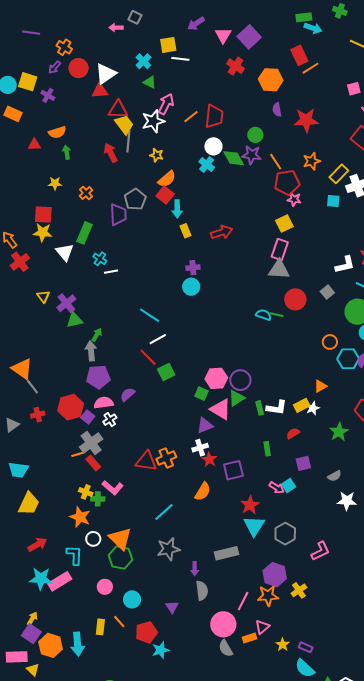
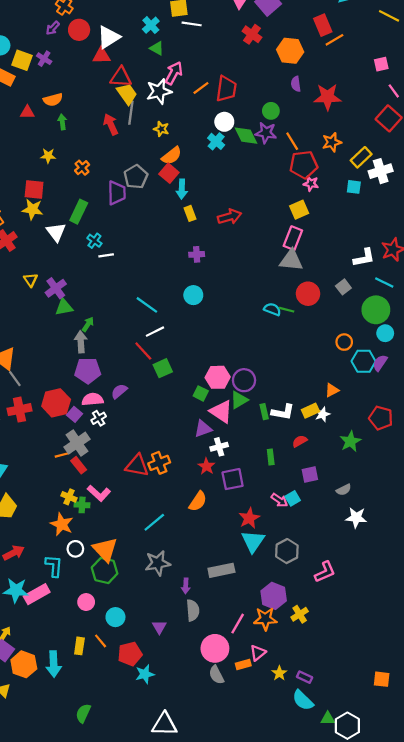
yellow square: (28, 82) -> (22, 60), moved
cyan circle: (191, 287) -> (193, 295), moved
red cross: (38, 415) -> (19, 410), size x1.5
white cross: (200, 448) -> (219, 447), moved

